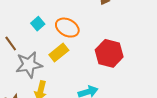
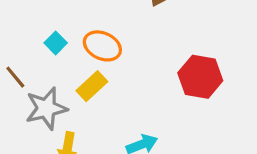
red hexagon: (109, 53) -> (200, 77), moved

